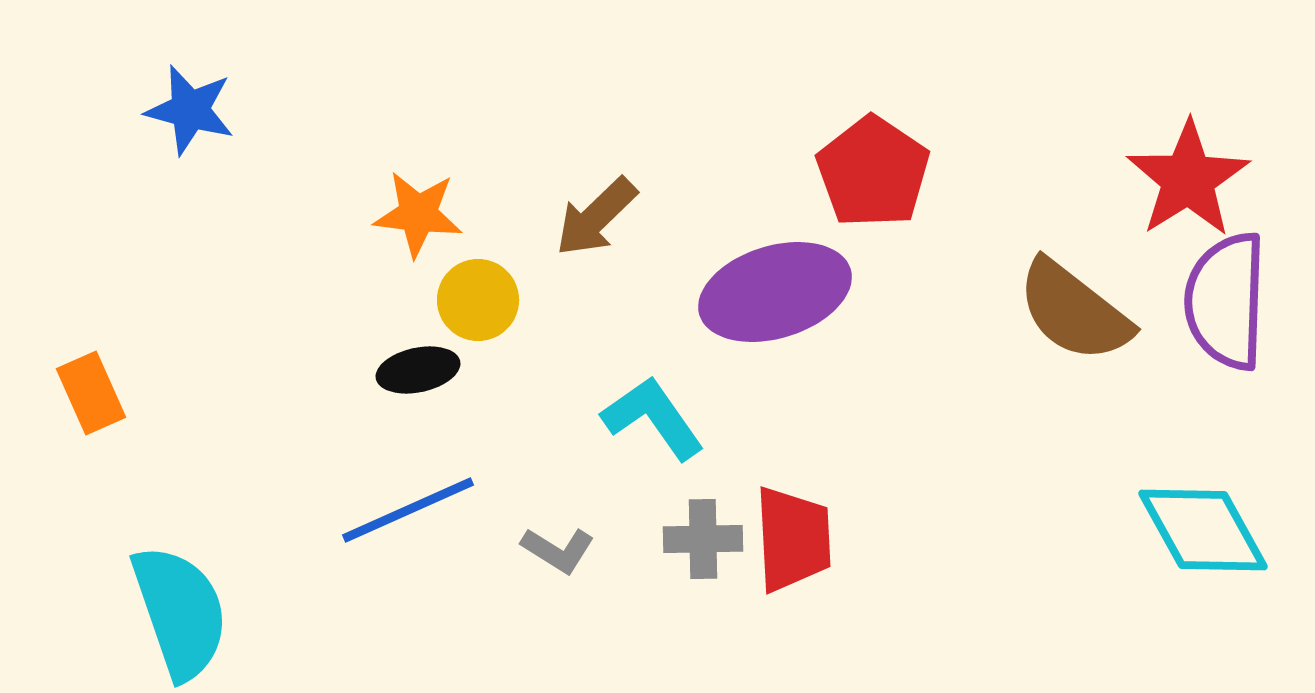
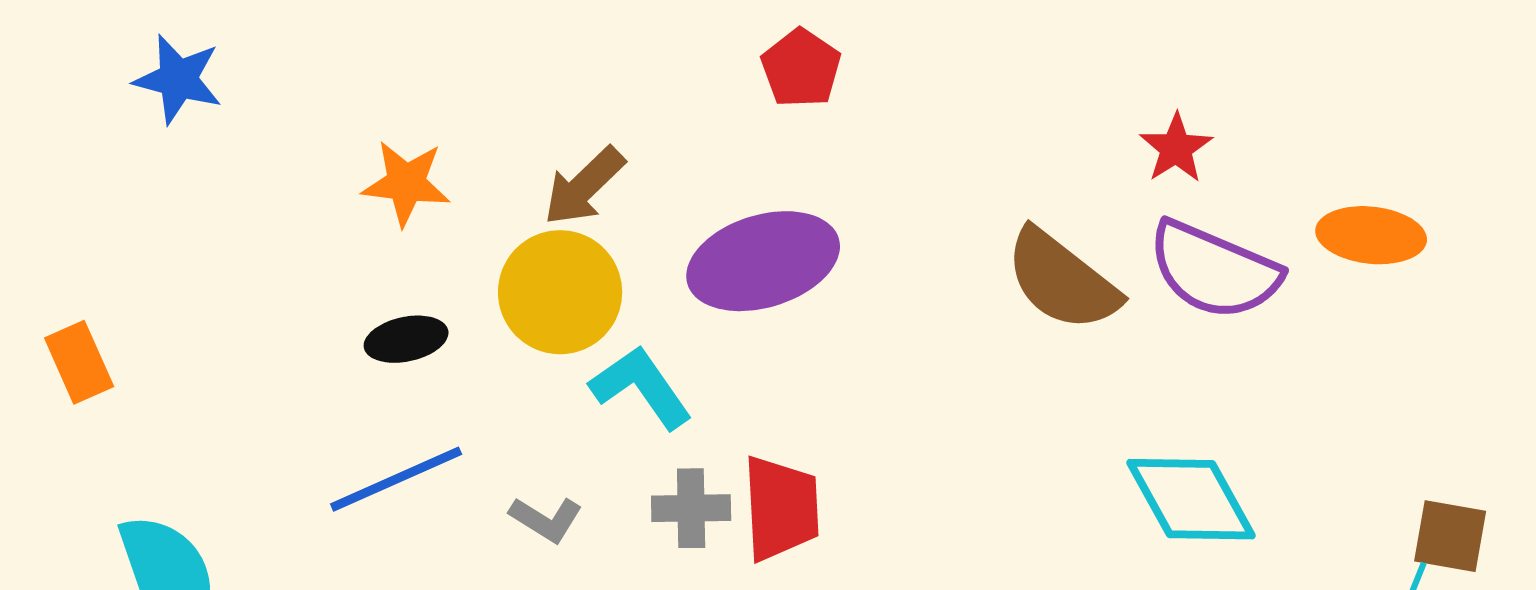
red pentagon: (873, 172) -> (801, 68), moved, size x0.7
red star: (1188, 179) -> (1176, 148), size x0.6
yellow circle: (478, 300) -> (560, 292), moved, size x1.5
purple semicircle: (1226, 301) -> (1214, 270), turned -69

